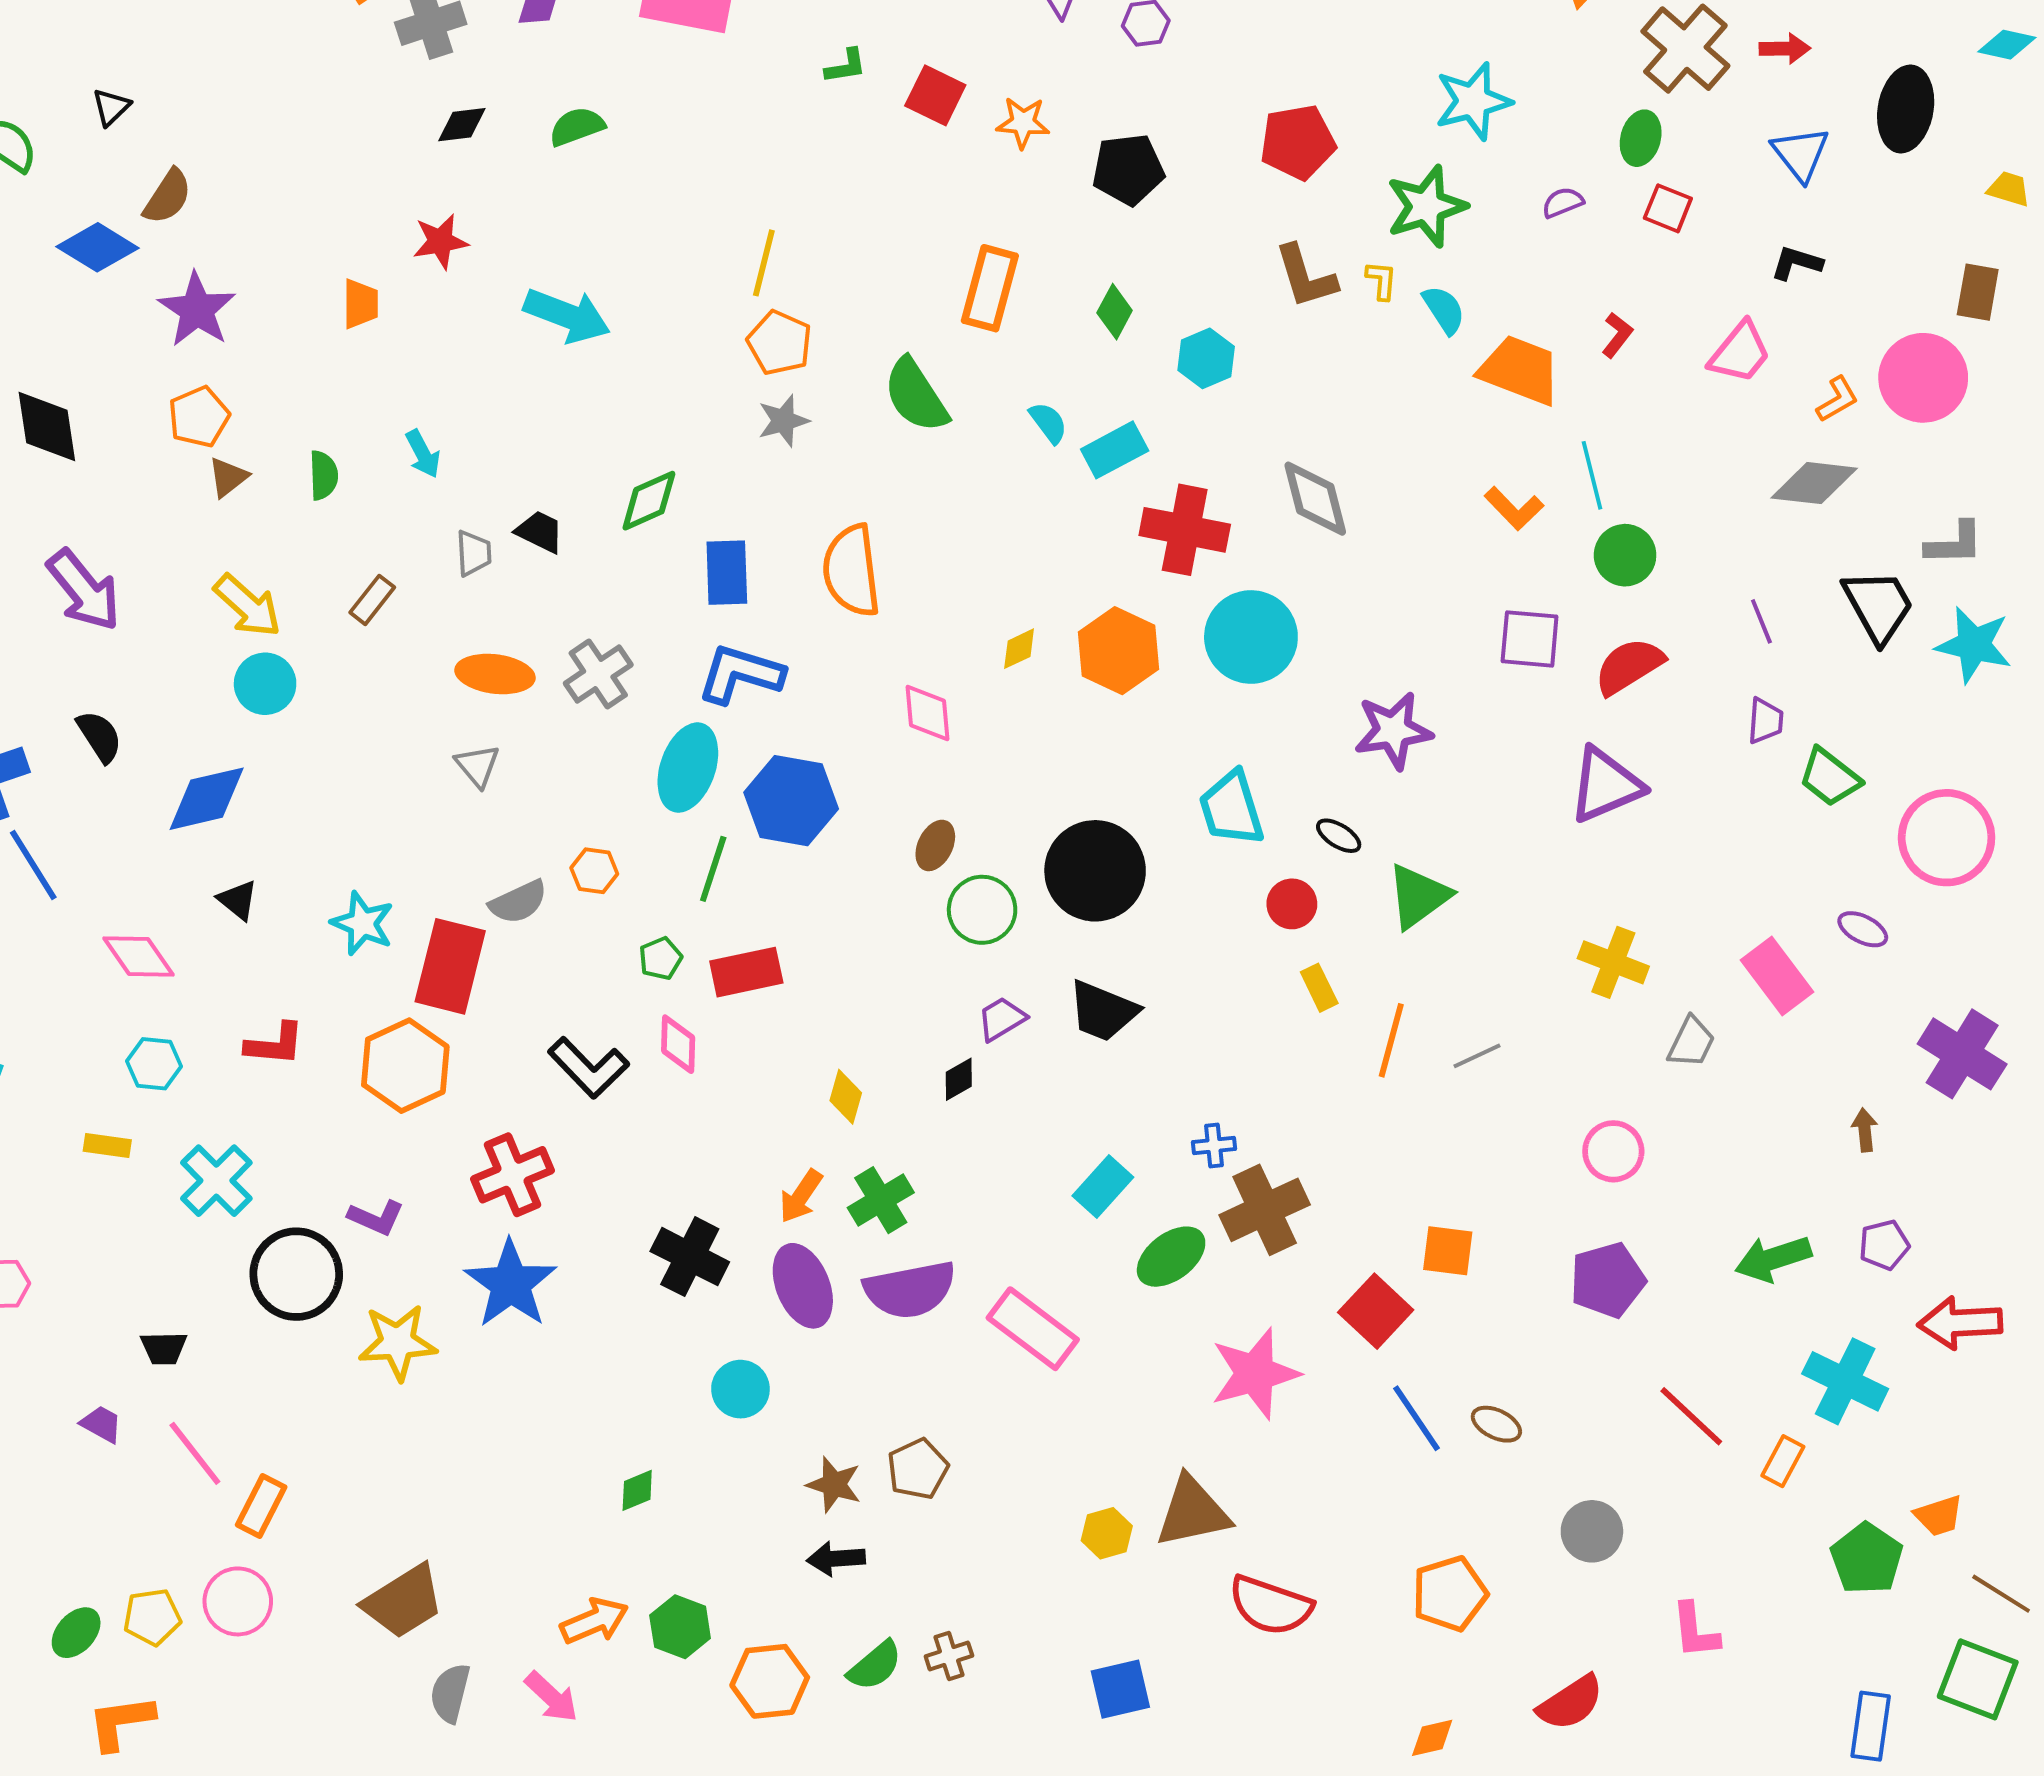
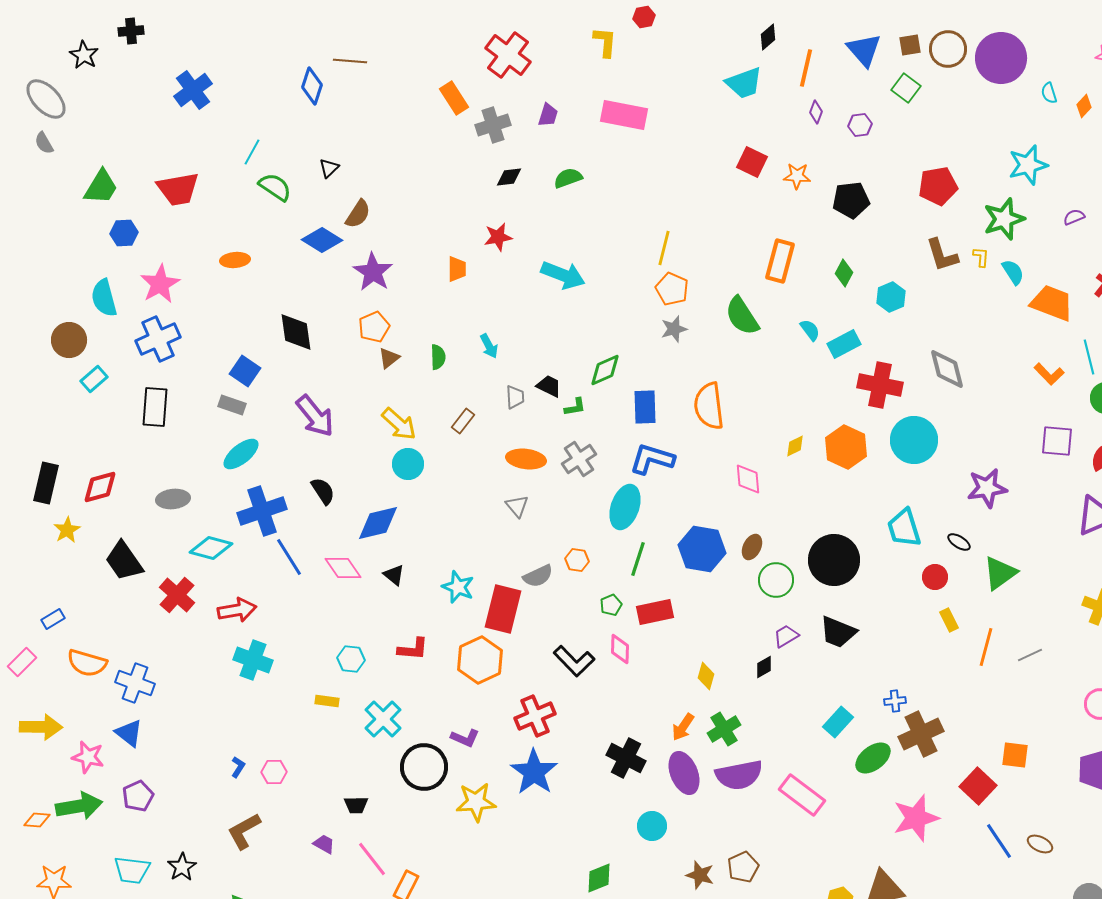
green L-shape: (846, 66) -> (575, 407), moved
blue hexagon: (791, 801) -> (702, 549), moved
pink diamond: (138, 957) -> (343, 568), moved
green diamond: (637, 1490) -> (599, 878), size x1.4

